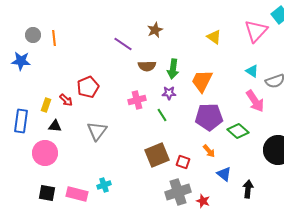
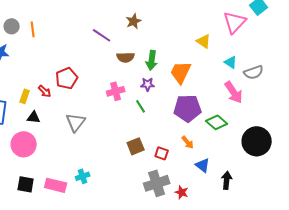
yellow triangle: (214, 37) -> (204, 41), moved
brown square: (157, 155) -> (136, 146), size x0.7

